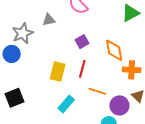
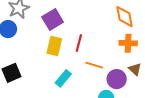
purple square: (82, 42) -> (53, 20), moved, size x1.5
orange diamond: (114, 50) -> (125, 17), moved

